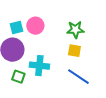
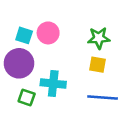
cyan square: (16, 28) -> (24, 35), turned 32
blue line: (78, 77) -> (103, 97), turned -30

